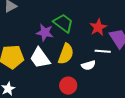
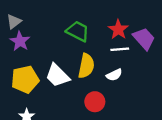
purple star: (45, 33) -> (20, 41), moved, turned 30
white line: (103, 51) -> (120, 49), moved

